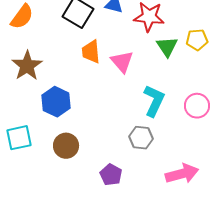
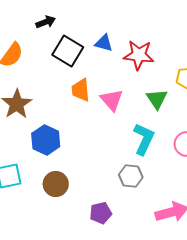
green triangle: (167, 47) -> (157, 99), moved
purple pentagon: (111, 175) -> (101, 213), turned 30

